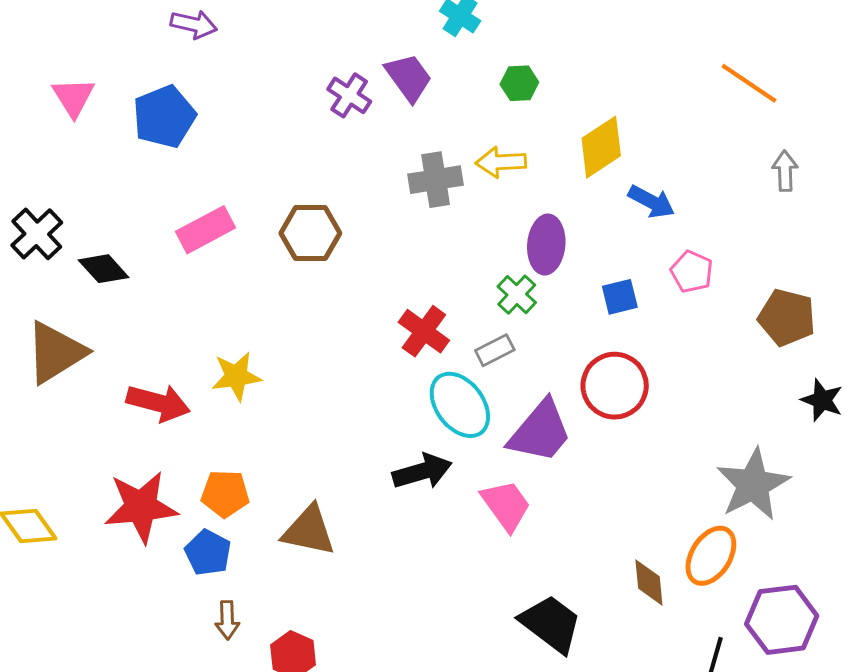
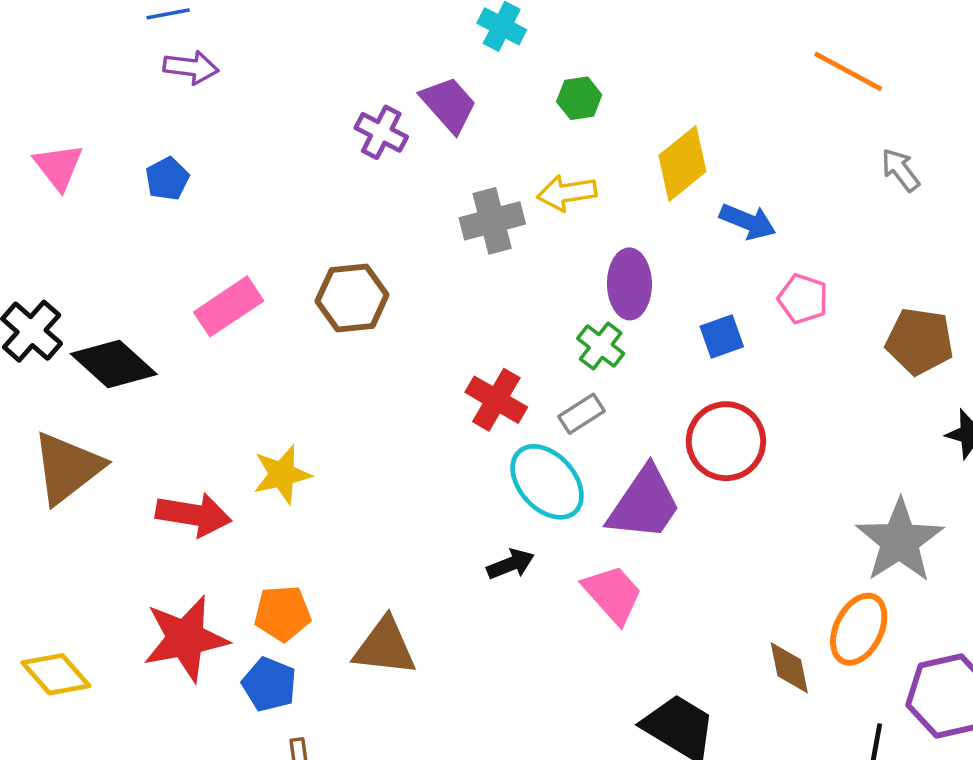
blue pentagon: (164, 117) -> (167, 179), size x0.6
gray arrow: (785, 171) -> (900, 170), turned -30
black diamond: (104, 269) -> (114, 364), size x1.4
black arrow: (422, 471) -> (511, 564), size x0.7

